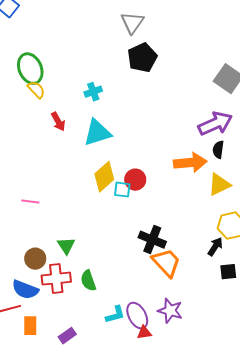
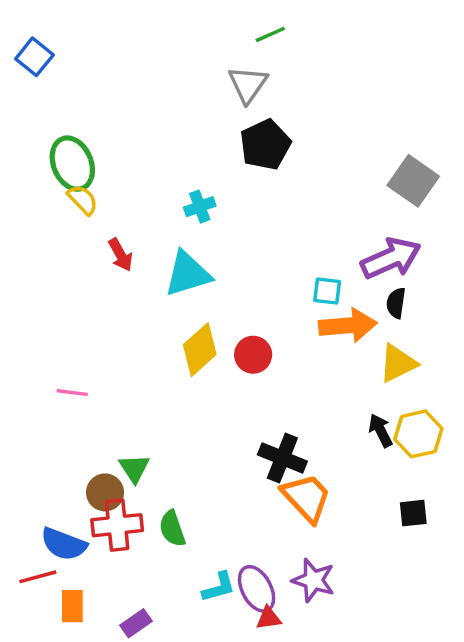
cyan cross: (93, 92) -> (200, 207), moved
cyan square: (122, 190) -> (327, 291), moved
black arrow: (215, 247) -> (381, 430), moved, turned -60
brown circle: (35, 259) -> (105, 492), moved

